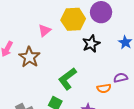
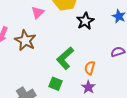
orange semicircle: (104, 88) -> (90, 68), moved, turned 120

